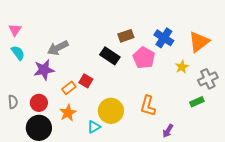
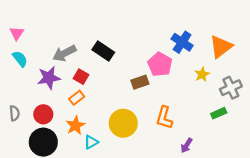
brown rectangle: (126, 36) -> (140, 82), moved
black rectangle: (110, 56) -> (103, 51), moved
red square: (86, 81) -> (81, 77), moved
cyan triangle: (94, 127) -> (91, 142), moved

